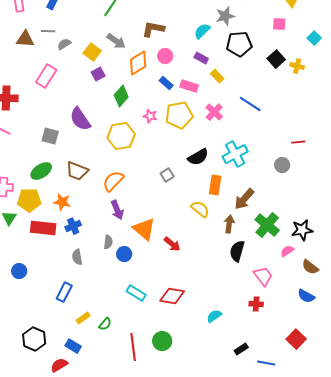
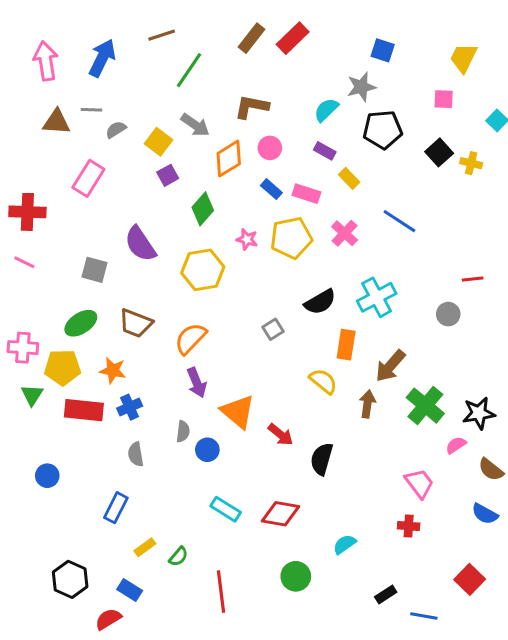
black semicircle: (237, 251) -> (322, 459), moved
green circle: (162, 341) -> (296, 576), moved

